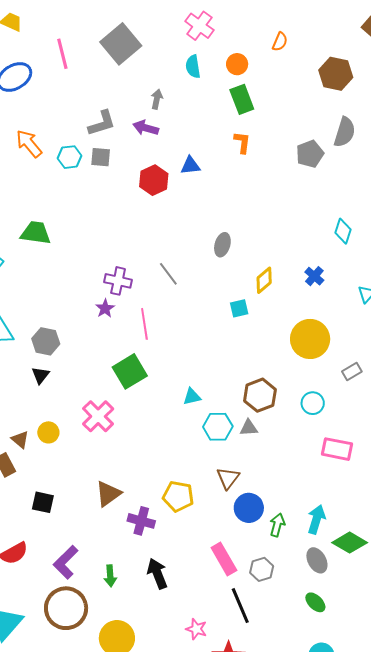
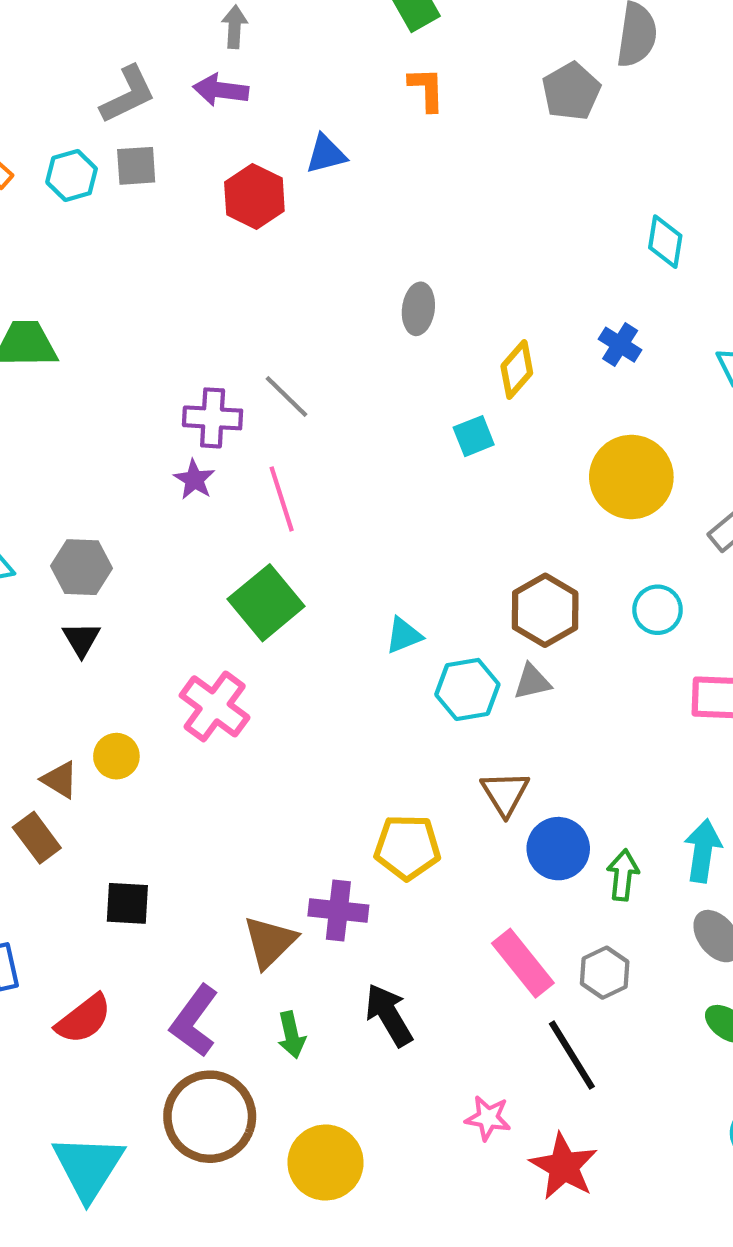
gray line: (168, 274) -> (286, 396), moved
brown triangle: (108, 494) -> (270, 942), moved

